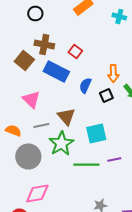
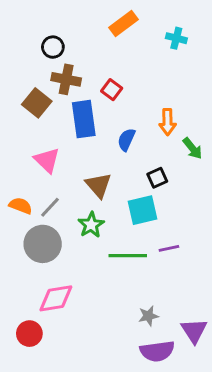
black circle: (35, 14) -> (53, 47), moved
blue rectangle: (56, 72) -> (84, 119), turned 55
black square: (106, 96) -> (157, 178), moved
gray line: (41, 126) -> (50, 207), moved, turned -35
green star: (61, 144) -> (91, 225), size x0.7

